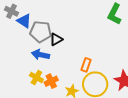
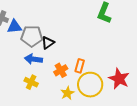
blue triangle: (24, 21) -> (15, 27), turned -35
orange cross: (51, 81) -> (61, 70), moved

